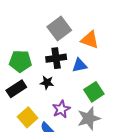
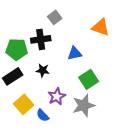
gray square: (59, 29) -> (55, 17), size x0.6
orange triangle: (90, 40) -> (101, 27), moved
black cross: (56, 58) -> (41, 39), moved

